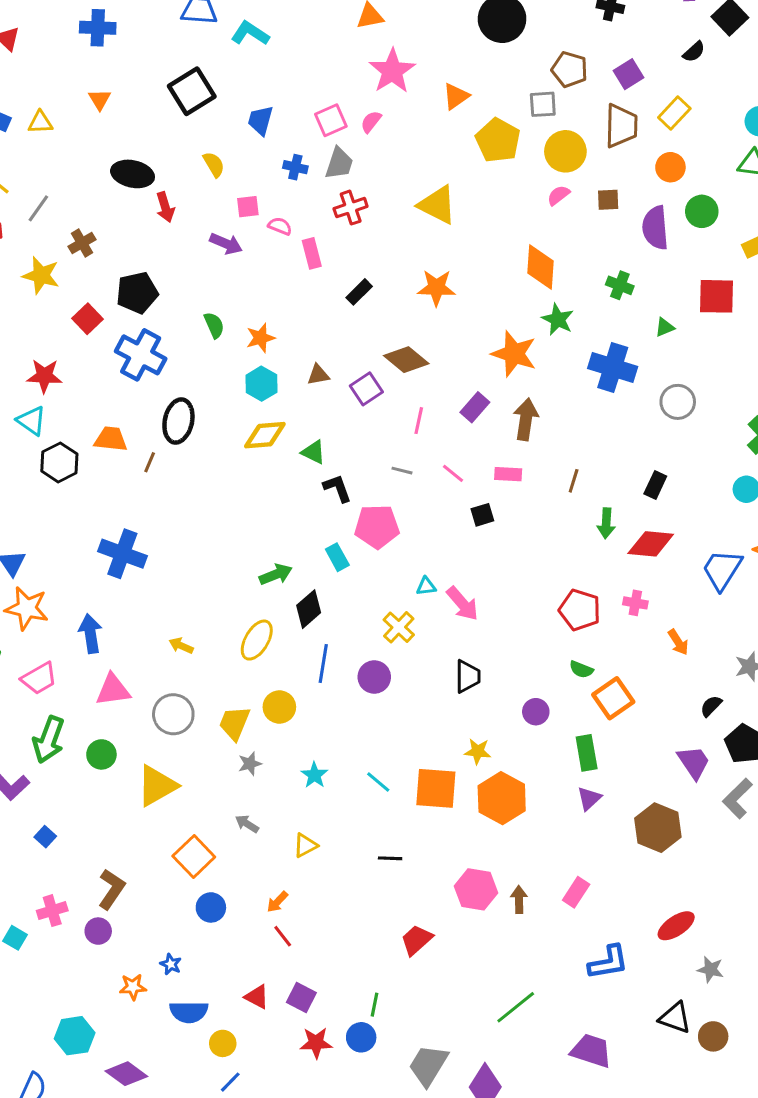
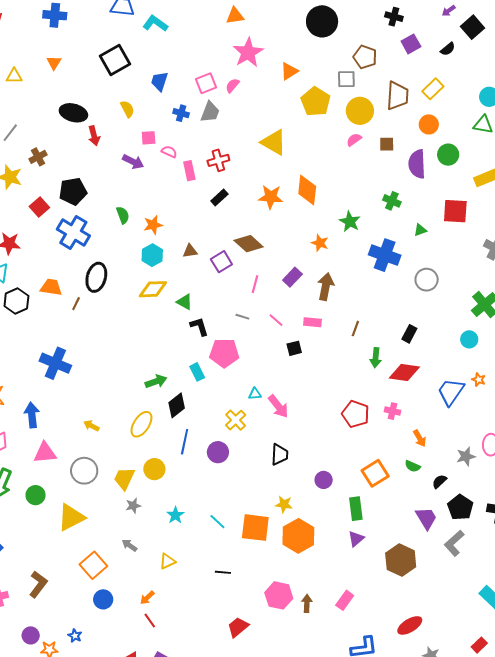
purple square: (629, 74) -> (411, 44), moved
red cross: (351, 208) -> (218, 160), moved
orange diamond: (540, 267) -> (307, 190), moved
orange star: (514, 354) -> (320, 243), size x0.6
green semicircle: (581, 669) -> (413, 466), moved
purple circle: (98, 931) -> (31, 635), moved

